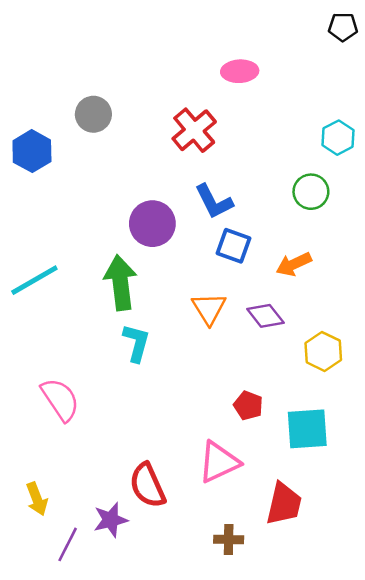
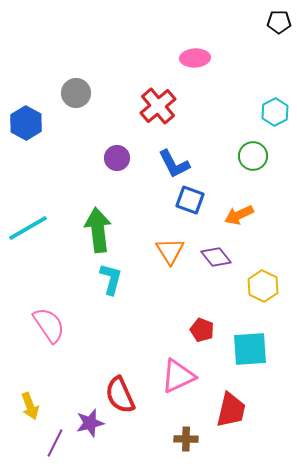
purple circle: (152, 224) -> (117, 158), moved, size x0.7

